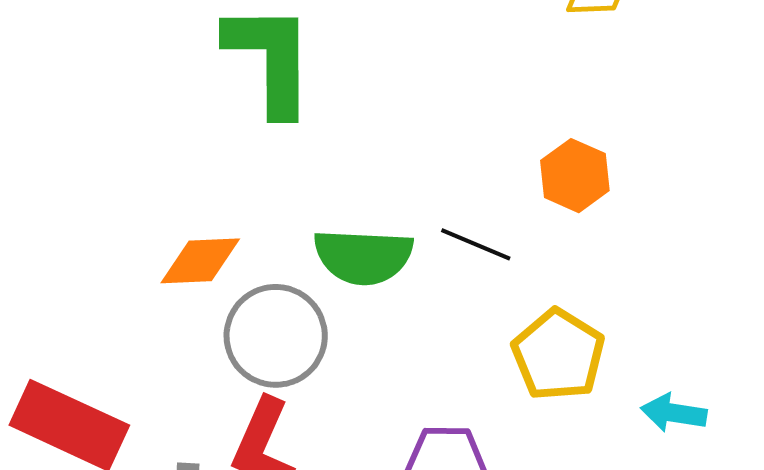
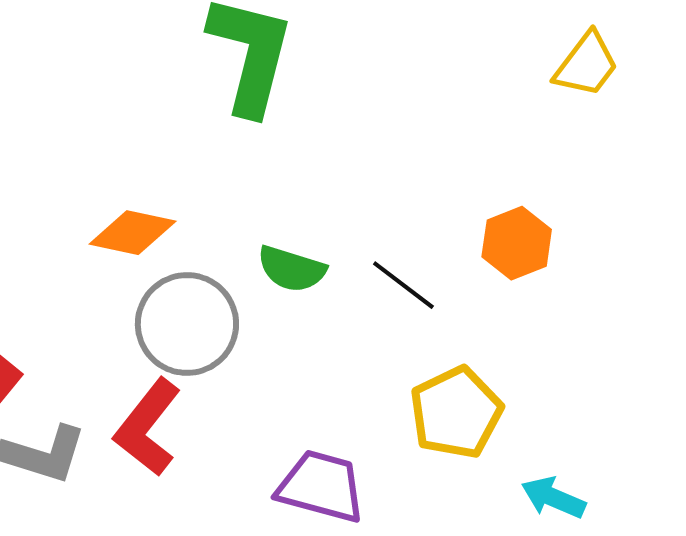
green semicircle: (363, 257) -> (292, 269), size x0.7

